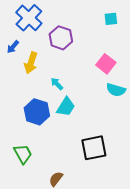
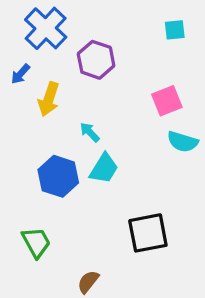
pink square: (106, 64) -> (167, 101), turned 30

